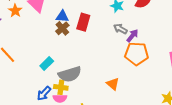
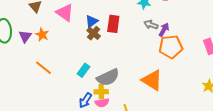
orange star: (15, 11) -> (42, 35), moved
blue triangle: (62, 16) -> (92, 21), turned -32
orange triangle: (113, 84) -> (152, 80), size x1.6

